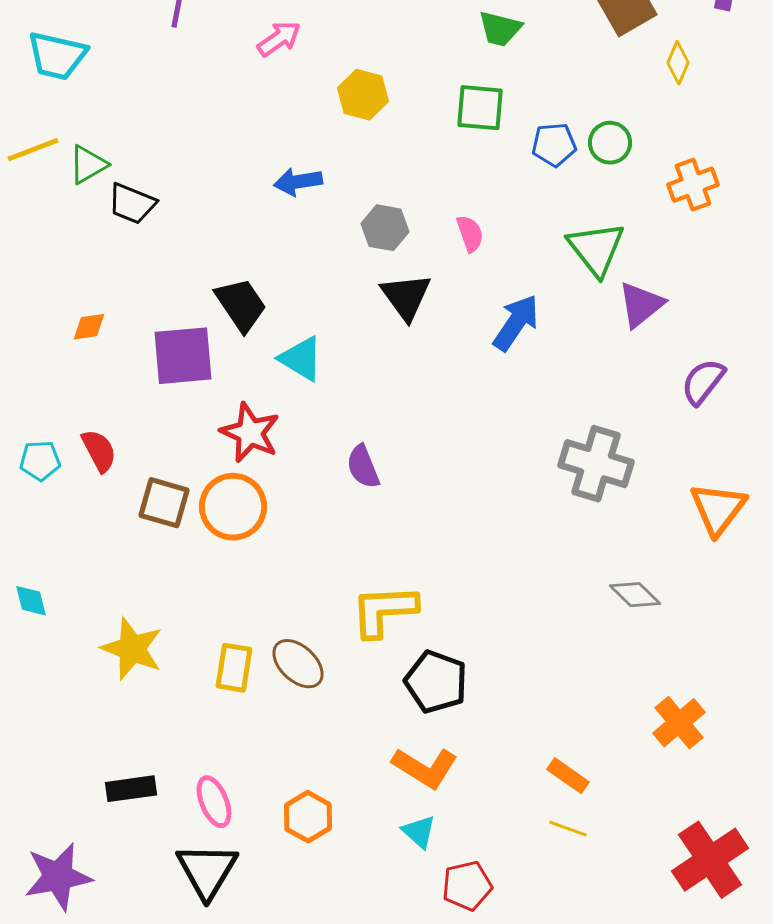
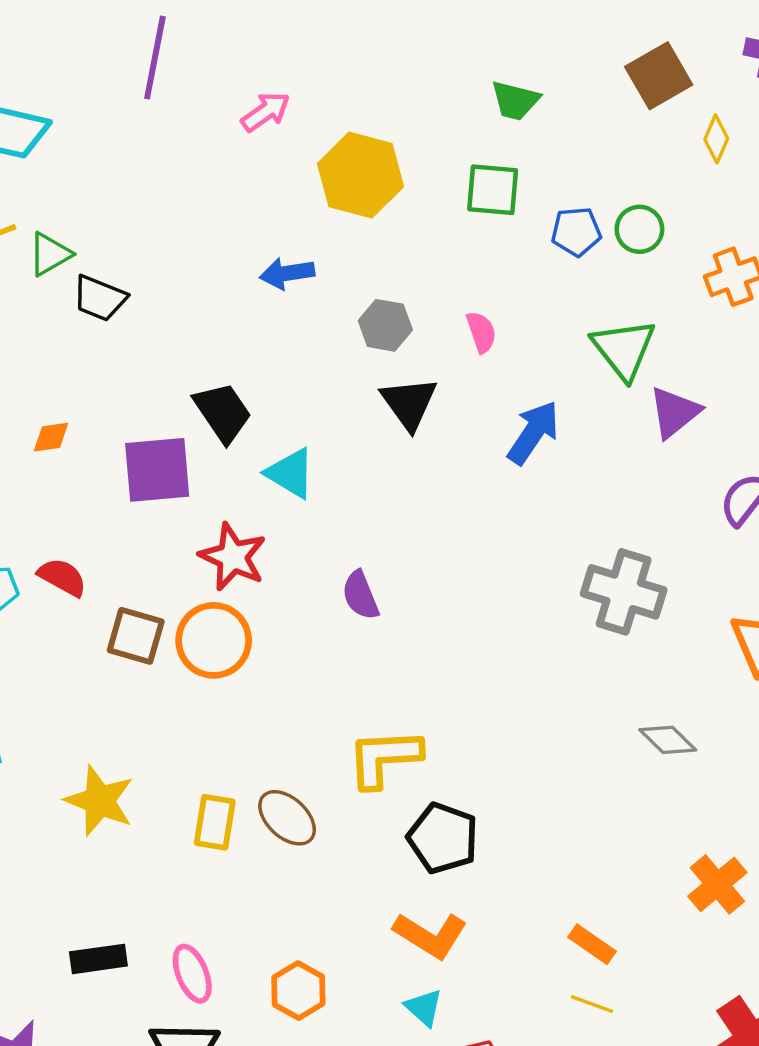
yellow hexagon: (363, 95) -> (360, 175), size x1.5
red semicircle: (99, 451) -> (62, 577), turned -33

